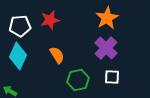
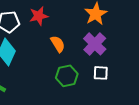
orange semicircle: (57, 55) -> (58, 44), moved

